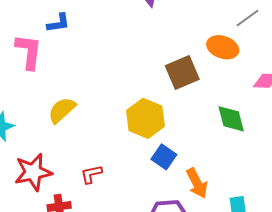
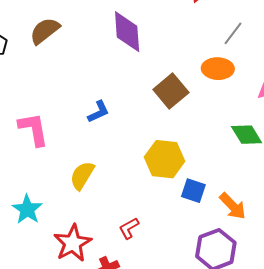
blue L-shape: (58, 23) -> (98, 112), moved
brown square: (182, 73) -> (171, 91), moved

